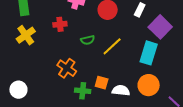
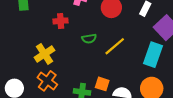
yellow cross: (26, 35) -> (44, 54), moved
orange cross: (67, 68) -> (47, 81), moved

